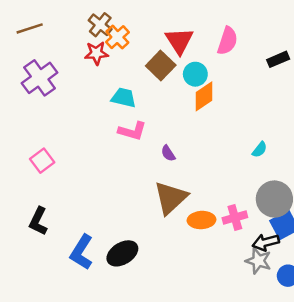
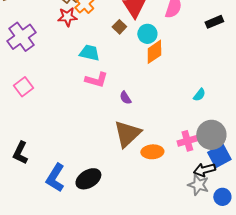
brown square: (161, 66) -> (119, 27), size x0.6
pink square: (42, 161) -> (23, 87), moved
pink cross: (235, 218) -> (187, 141), moved

